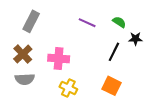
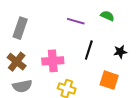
black star: (135, 39) -> (120, 52), moved
black line: (114, 52) -> (89, 50), moved

